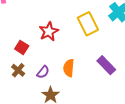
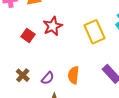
red star: (49, 31) -> (53, 26), moved
red square: (22, 47) -> (28, 35), moved

